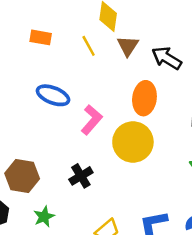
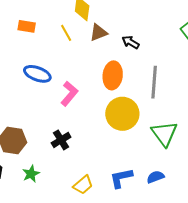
brown triangle: (128, 46) -> (98, 33), turned 36
black arrow: (167, 58) -> (131, 42), size x0.7
yellow circle: (133, 142) -> (122, 114), moved

